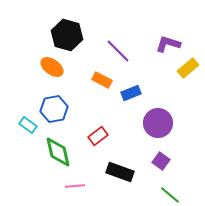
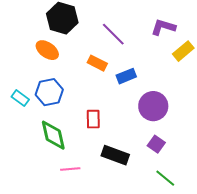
cyan rectangle: (28, 125) -> (20, 98), moved
red rectangle: (98, 136) -> (93, 119), turned -54

